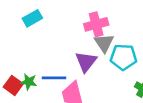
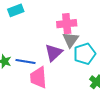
cyan pentagon: (123, 57) -> (85, 54), turned -30

